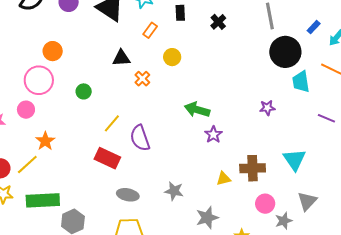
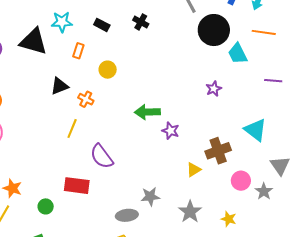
black rectangle: (180, 13) -> (102, 25), turned -42
green circle: (84, 91) -> (46, 206), moved
yellow line: (112, 123) -> (72, 129), moved
gray ellipse: (128, 195) -> (127, 215), moved

